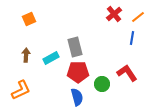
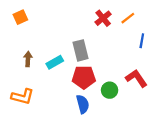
red cross: (114, 14) -> (103, 18), moved
orange line: (138, 17) -> (128, 18), moved
orange square: (29, 19) -> (20, 17), moved
orange L-shape: (21, 90) -> (23, 97), turned 40

